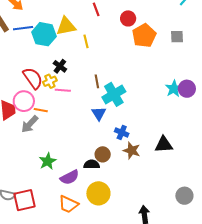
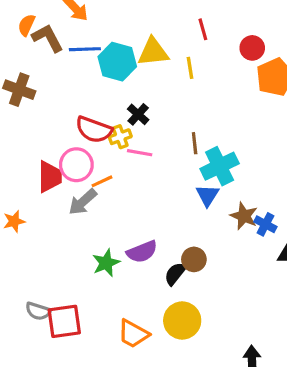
yellow line: (86, 41) -> (190, 68), moved
red semicircle: (33, 78) -> (94, 130), turned 140
orange line: (41, 110) -> (102, 181), turned -40
blue triangle: (99, 113) -> (207, 195), moved
blue cross: (122, 132) -> (265, 224), moved
brown star: (132, 151) -> (244, 216), moved
black semicircle: (92, 164) -> (175, 274), turned -56
purple semicircle: (70, 177) -> (142, 252), moved

